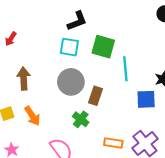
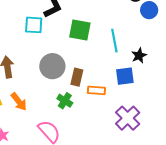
cyan square: (69, 47) -> (34, 25), moved
cyan line: (125, 69) -> (114, 41), moved
orange rectangle: (113, 143) -> (96, 90), moved

